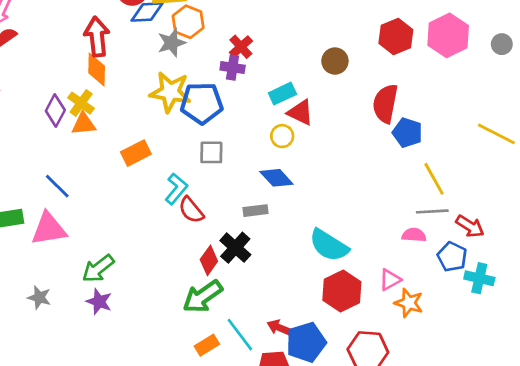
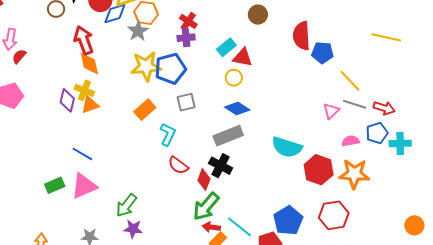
orange rectangle: (136, 153) -> (145, 110), moved
red semicircle: (191, 210) -> (178, 165), moved
gray rectangle: (255, 211) -> (228, 136), size x1.6
gray line: (432, 211) -> (355, 104), turned 35
pink semicircle: (414, 235) -> (351, 141), moved
blue pentagon: (452, 257) -> (377, 133), turned -30
pink triangle: (390, 280) -> (331, 111), moved
red hexagon: (342, 291) -> (319, 170), moved
orange star: (409, 303) -> (354, 174), size x1.4
red arrow: (279, 328) -> (211, 227), moved

